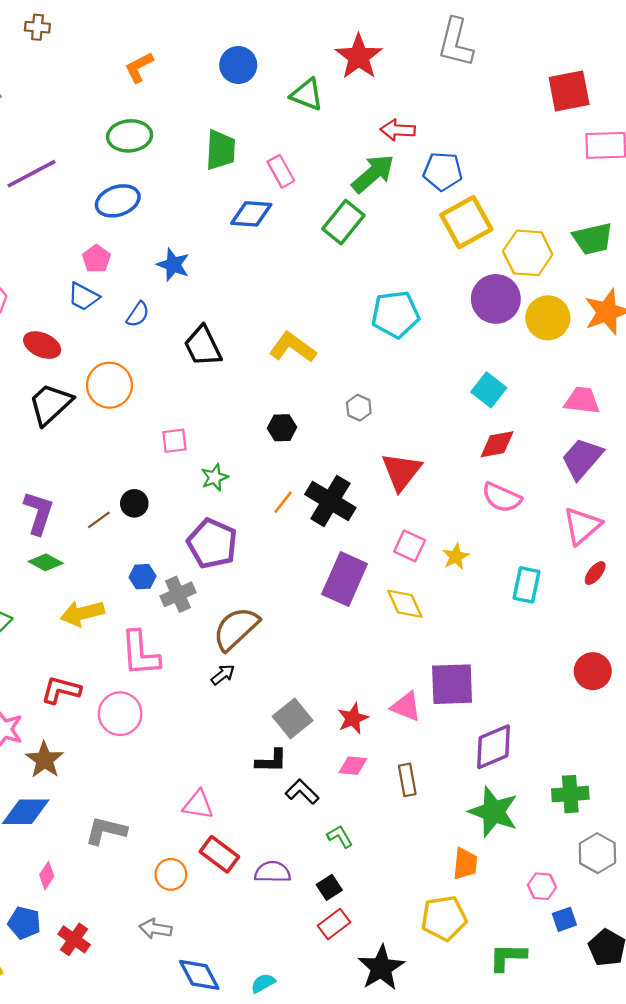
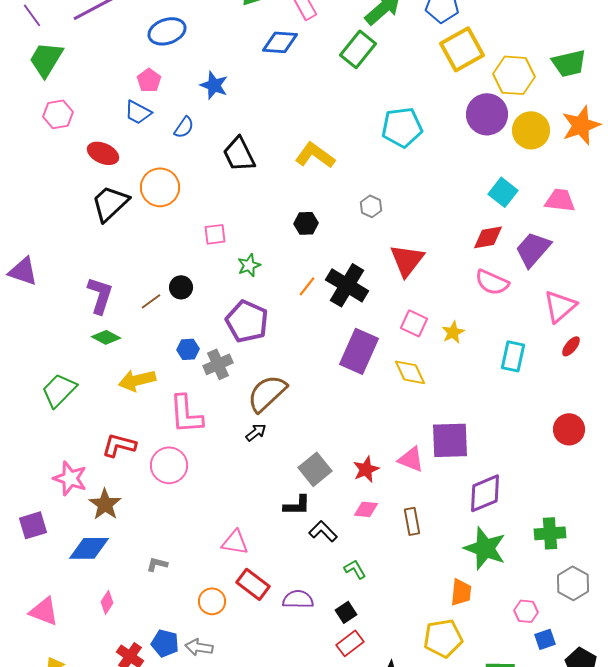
cyan square: (489, 390) -> (503, 192), moved
purple trapezoid: (582, 458) -> (533, 249), moved
gray L-shape: (106, 831) -> (157, 564), size x0.6
blue pentagon: (24, 923) -> (165, 643), moved

